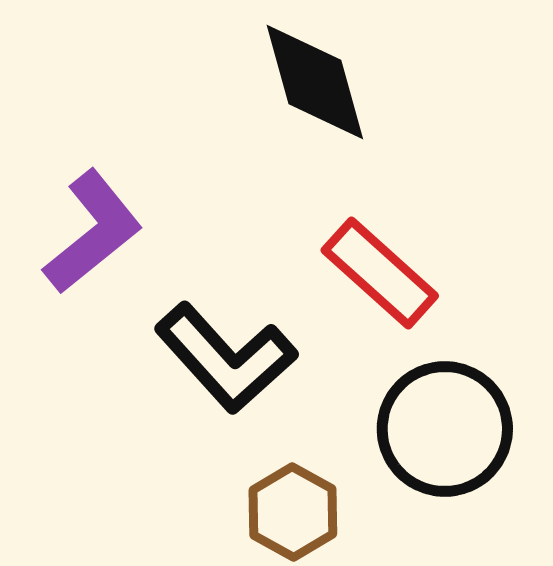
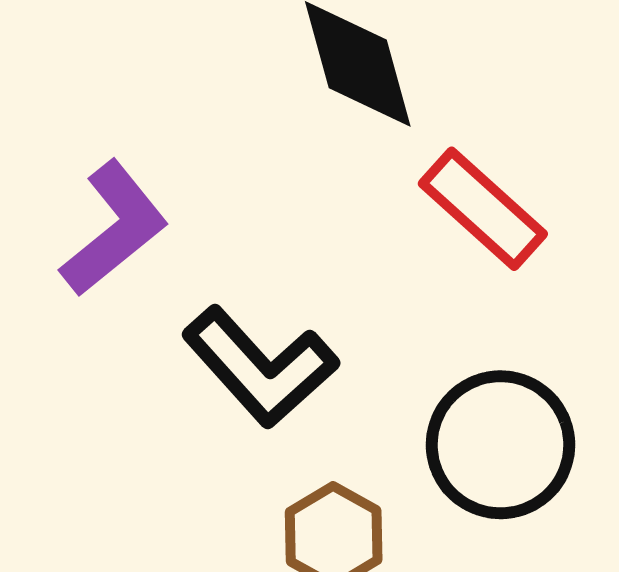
red rectangle: (380, 273) -> (483, 209), moved

